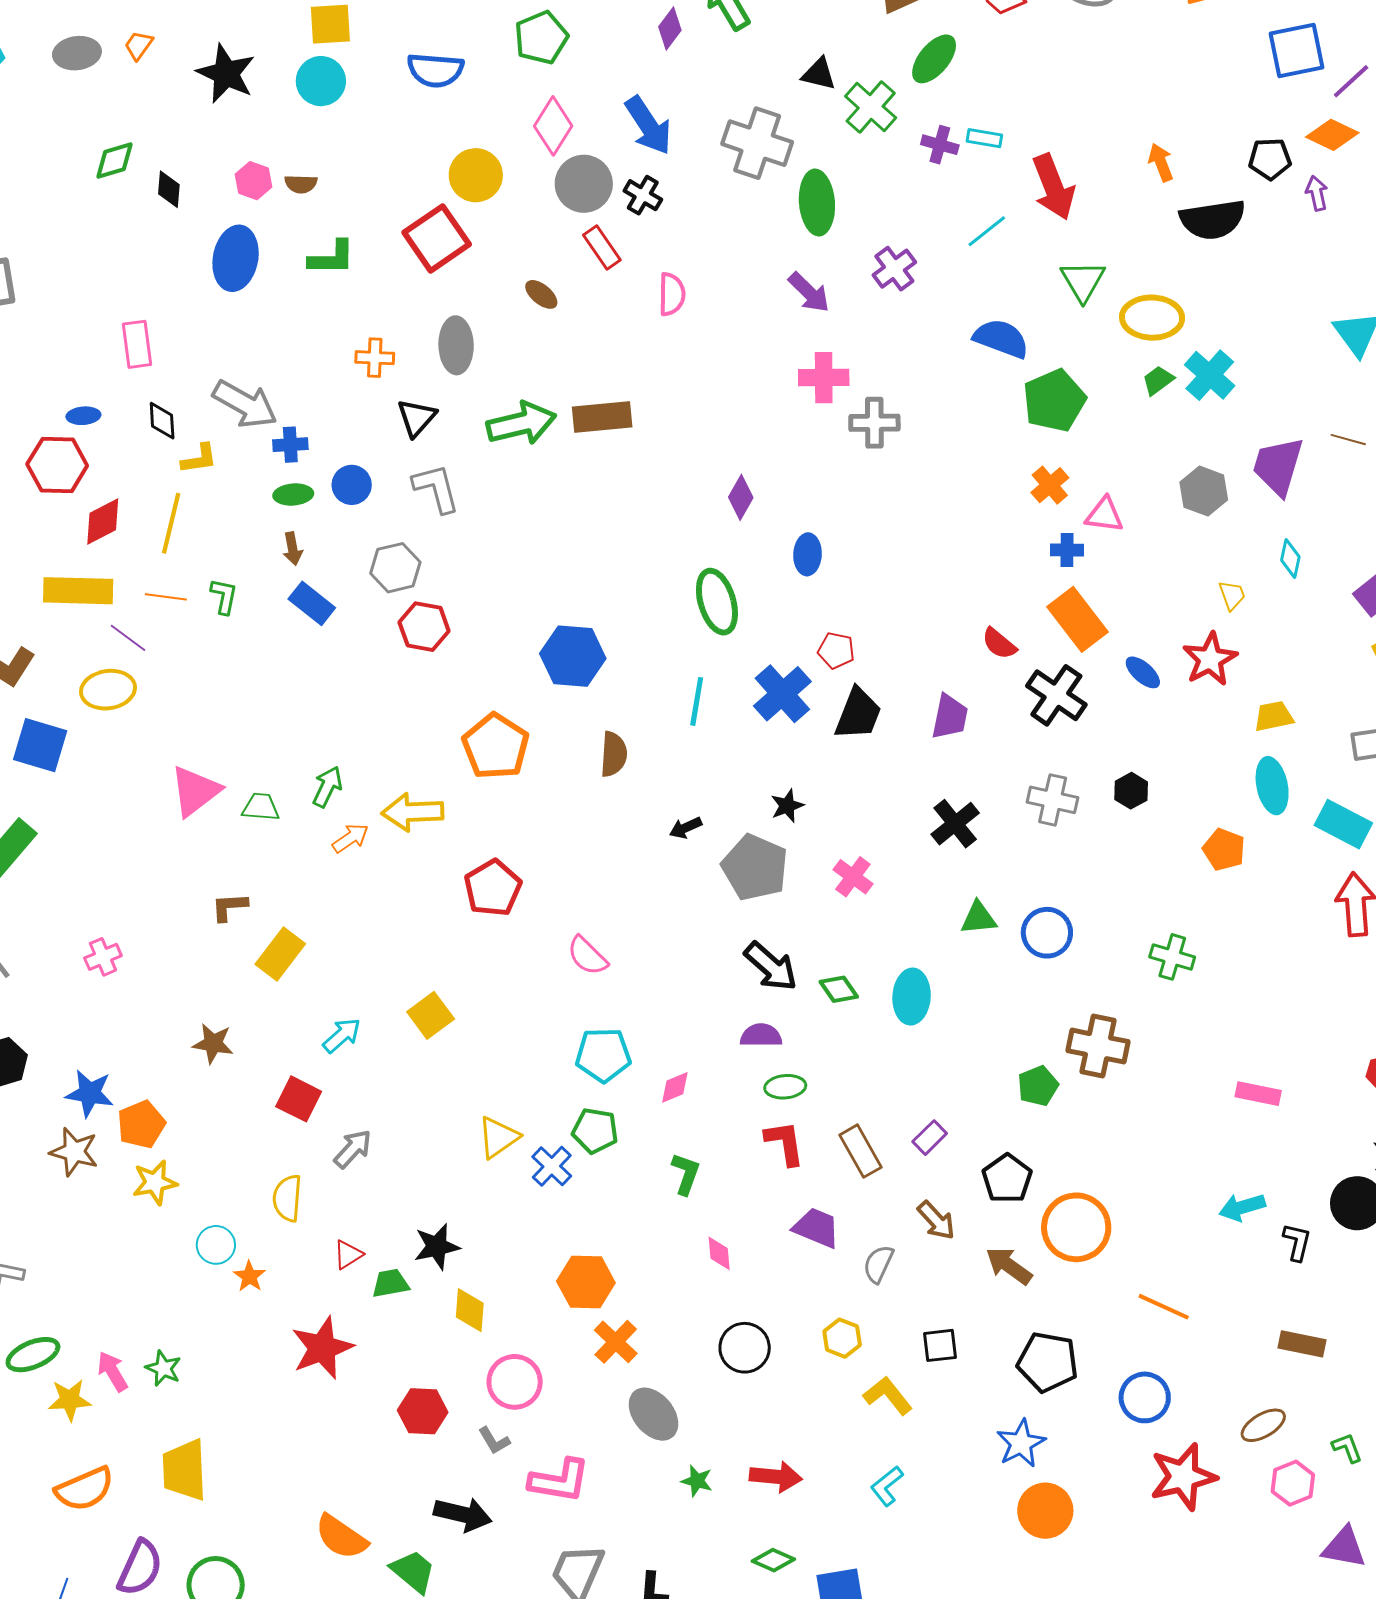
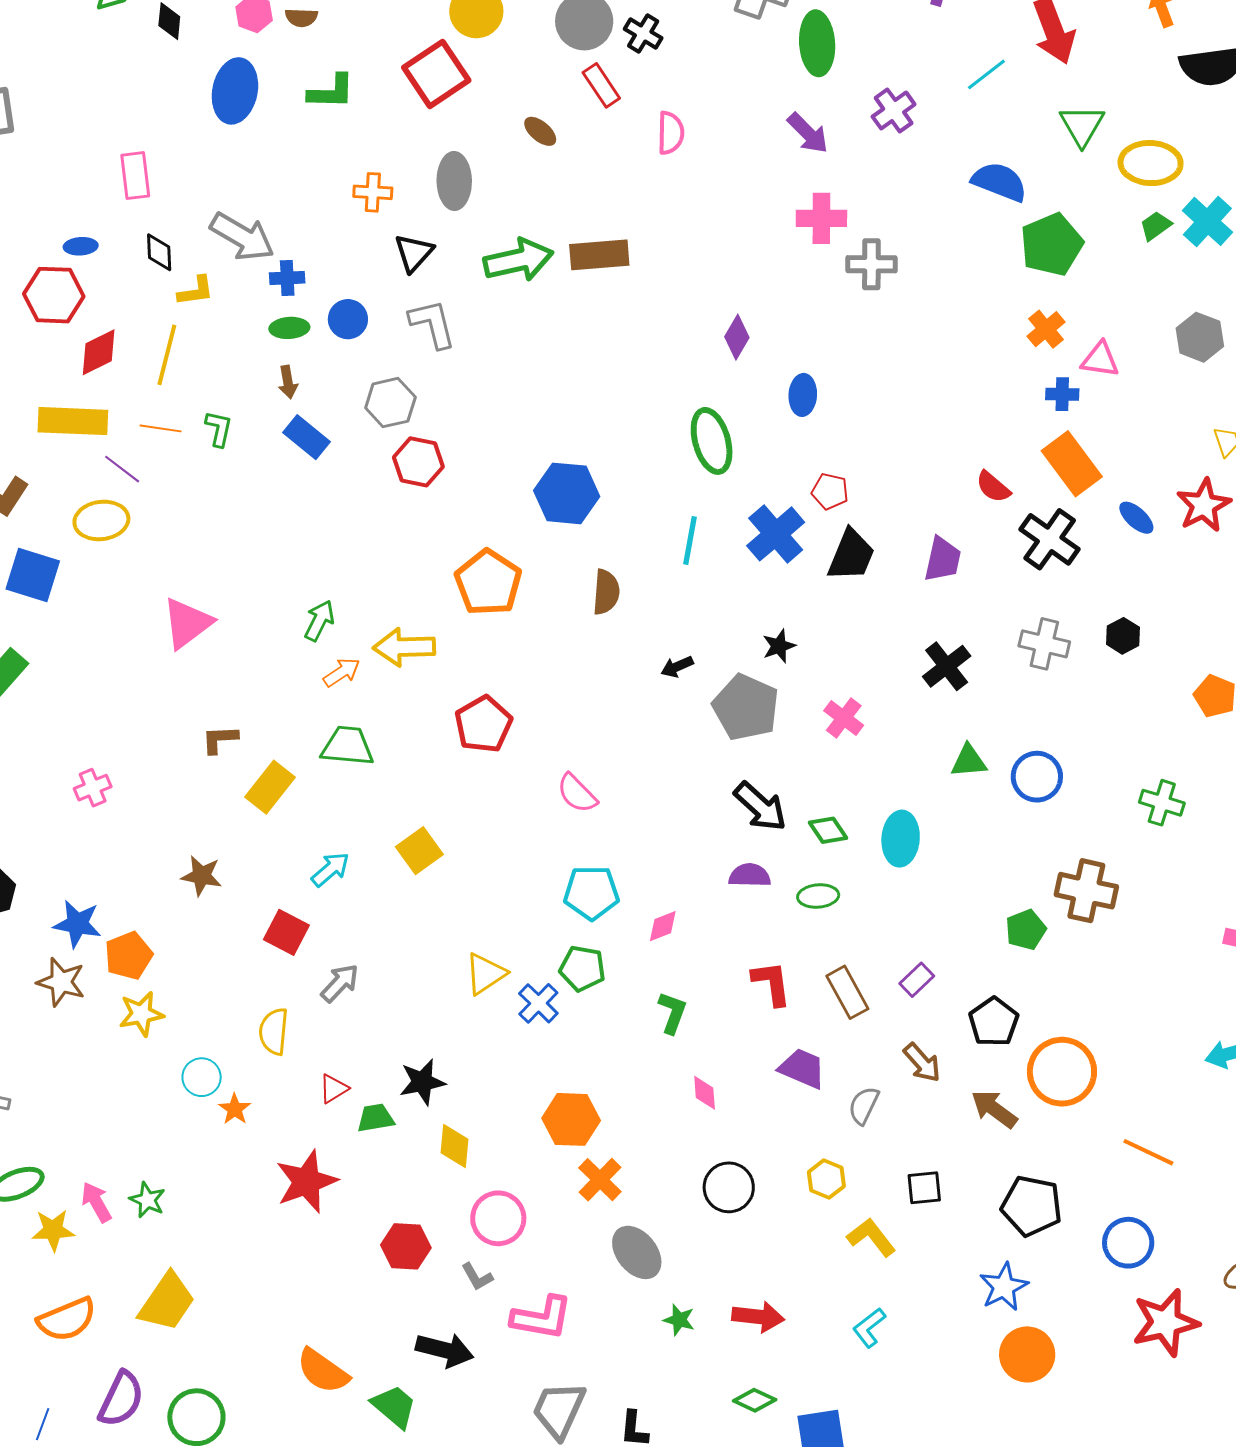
green trapezoid: (261, 807) -> (347, 746), moved, size x1.4
green ellipse: (785, 1087) -> (818, 896), moved
yellow trapezoid: (184, 1470) -> (167, 1302), turned -144

